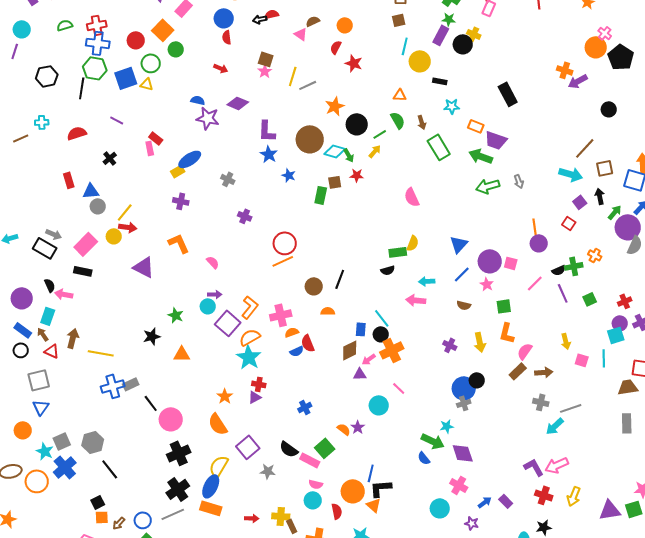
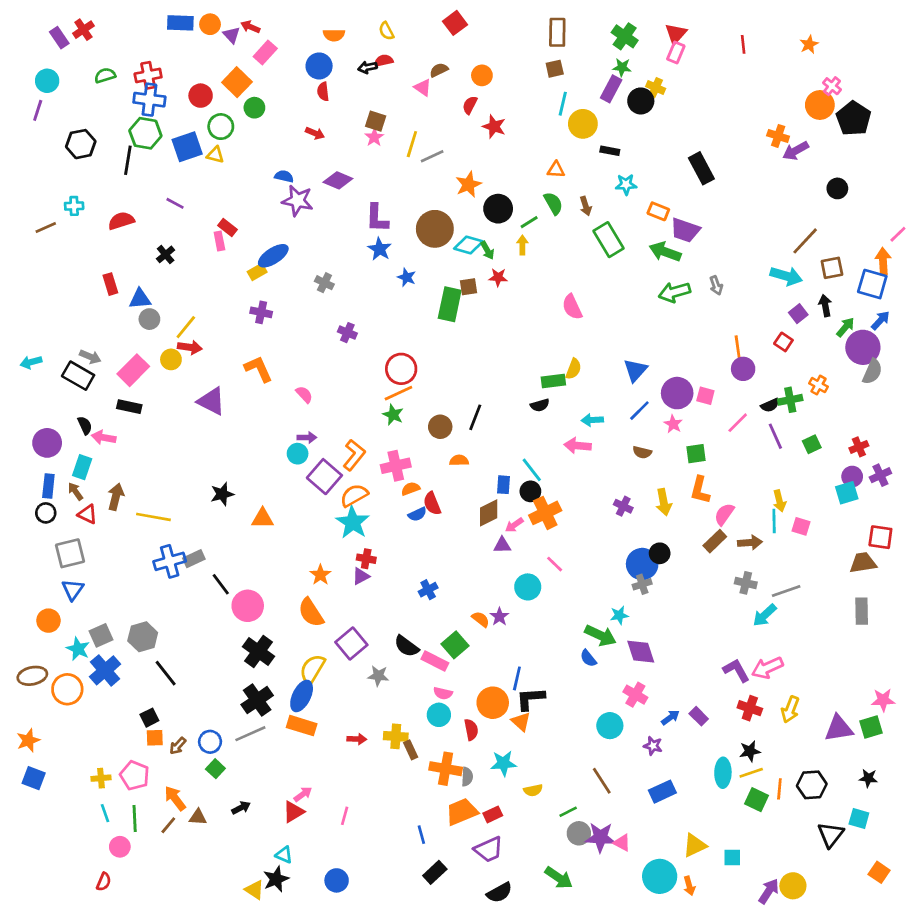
yellow arrow: (375, 151) -> (522, 245), turned -40
green rectangle: (321, 195) -> (450, 304), size x1.4
green star: (176, 315) -> (393, 415), moved
blue rectangle: (23, 330) -> (48, 486), turned 60
cyan line: (604, 358) -> (774, 521), moved
black cross: (179, 453) -> (258, 652), turned -30

